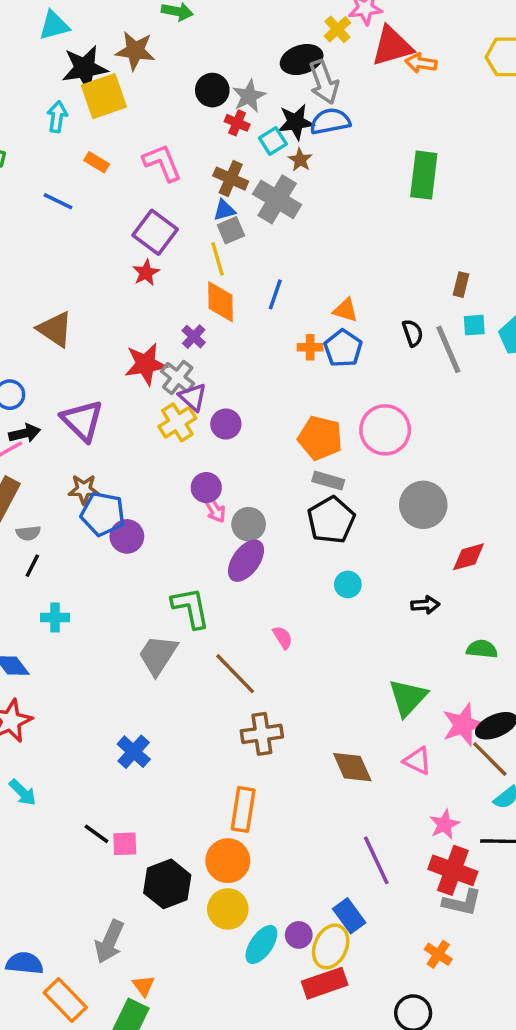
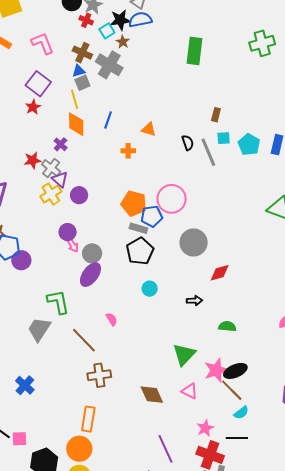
blue pentagon: (343, 348) -> (152, 216), moved, turned 30
red star: (146, 364) -> (33, 160), size x0.7

